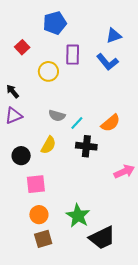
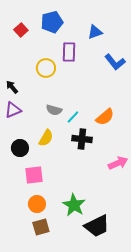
blue triangle: (114, 36) -> (95, 32), moved
red square: (22, 47) -> (21, 30), moved
blue L-shape: (107, 62) -> (115, 62), moved

